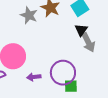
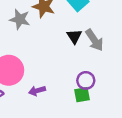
black triangle: (81, 30) -> (74, 36), moved
purple circle: (63, 73) -> (86, 80), moved, size x0.6

